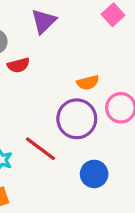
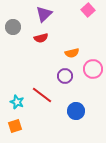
red semicircle: (18, 65) -> (41, 38), moved
purple circle: (77, 119) -> (65, 76), size x0.6

